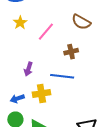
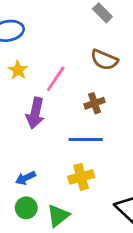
purple arrow: (28, 69) -> (35, 113), moved, size x1.5
yellow cross: (41, 93) -> (81, 177), moved

